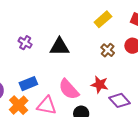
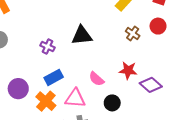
purple cross: (25, 43) -> (47, 47), moved
pink semicircle: (69, 89) -> (96, 79), size x0.7

